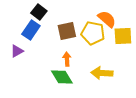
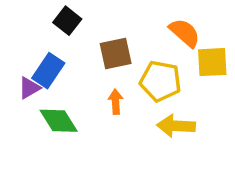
blue rectangle: (31, 30) -> (48, 71), moved
yellow pentagon: (93, 33) -> (160, 81), moved
green diamond: (62, 77) -> (59, 121), moved

